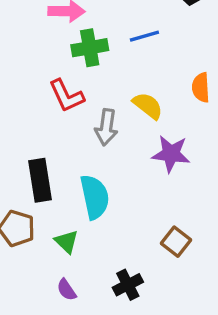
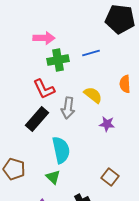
purple star: (171, 154) -> (107, 124), size x0.7
black rectangle: (40, 180) -> (37, 119), moved, turned 50
green triangle: (67, 242) -> (53, 177), moved

